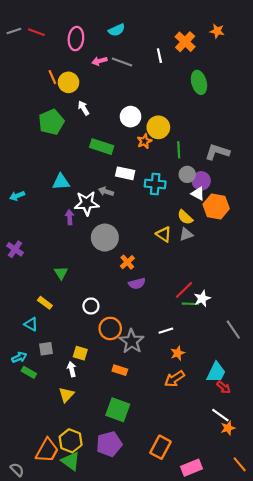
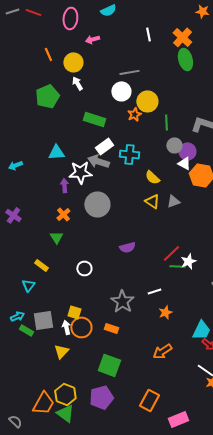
orange cross: (185, 42) -> (182, 37), moved
gray line: (122, 62) -> (129, 72), moved, turned -30
yellow circle: (68, 82) -> (73, 62), moved
white rectangle: (125, 173) -> (104, 146), moved, turned -48
cyan cross: (155, 184) -> (129, 154), moved
gray arrow: (106, 192) -> (98, 161), size x1.5
yellow semicircle: (185, 217) -> (152, 177), moved
orange cross: (127, 262) -> (63, 214), moved
cyan triangle: (31, 324) -> (28, 285), turned 40
orange circle: (110, 328) -> (81, 327), moved
gray square: (46, 349) -> (43, 320), moved, size x1.5
orange arrow: (174, 379) -> (162, 351), moved

